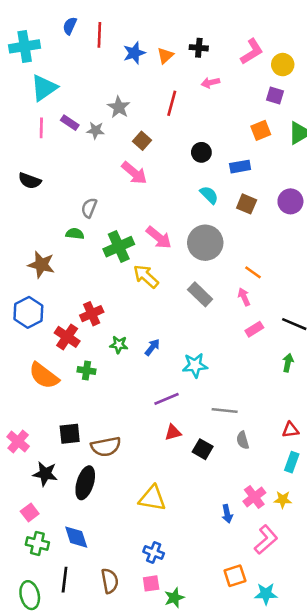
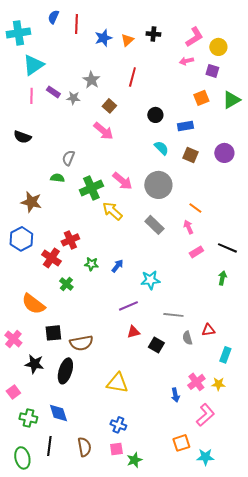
pink arrow: (210, 83) -> (186, 61), moved
green cross: (86, 370) -> (66, 284), turned 32
orange semicircle: (44, 376) -> (33, 304), moved
red triangle: (290, 430) -> (208, 330), moved
pink square: (30, 512) -> (13, 392), moved

